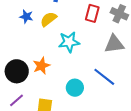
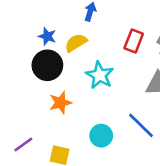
cyan star: (69, 42) -> (100, 75), turned 30
black circle: (17, 71) -> (47, 65), moved

